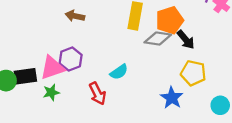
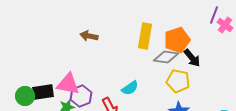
purple hexagon: (71, 59) -> (81, 96), moved
pink triangle: (52, 68) -> (68, 84), turned 30
yellow pentagon: (193, 73) -> (178, 81), moved

